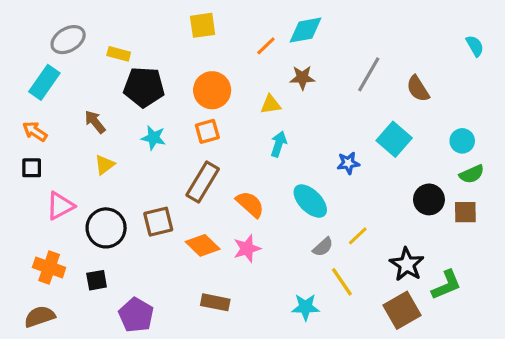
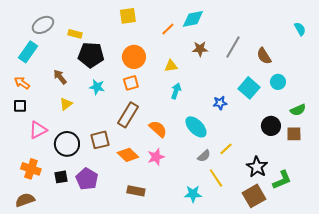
brown star: (302, 78) -> (200, 49), moved
cyan circle: (462, 141) -> (278, 82), moved
purple pentagon: (136, 315) -> (87, 179), moved

